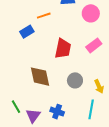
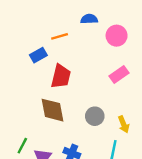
red trapezoid: (63, 49) -> (61, 76), moved
green line: (16, 107) -> (22, 146), turned 56

